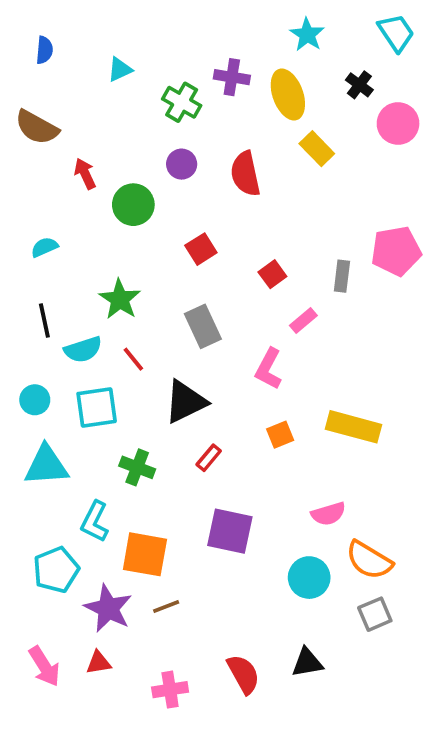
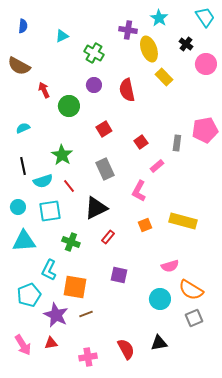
purple cross: (232, 77) -> (128, 30), moved
purple square: (230, 531) -> (119, 275), size x0.7

